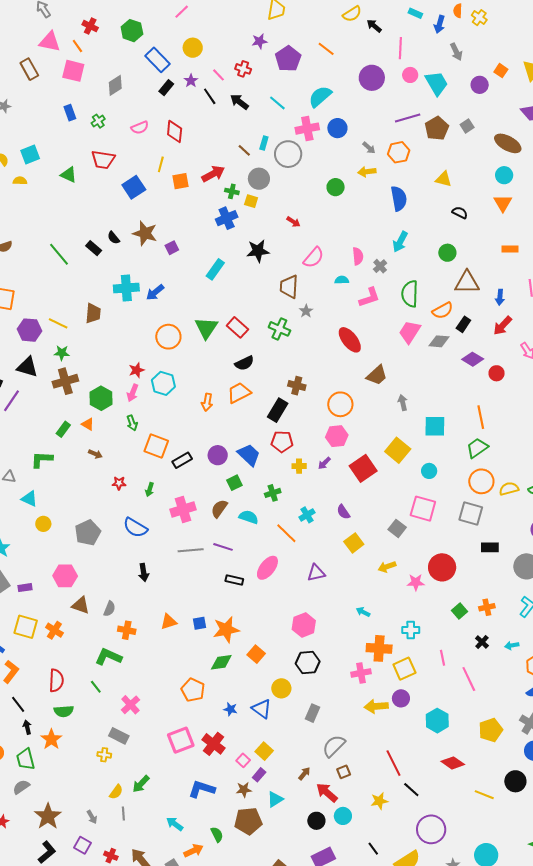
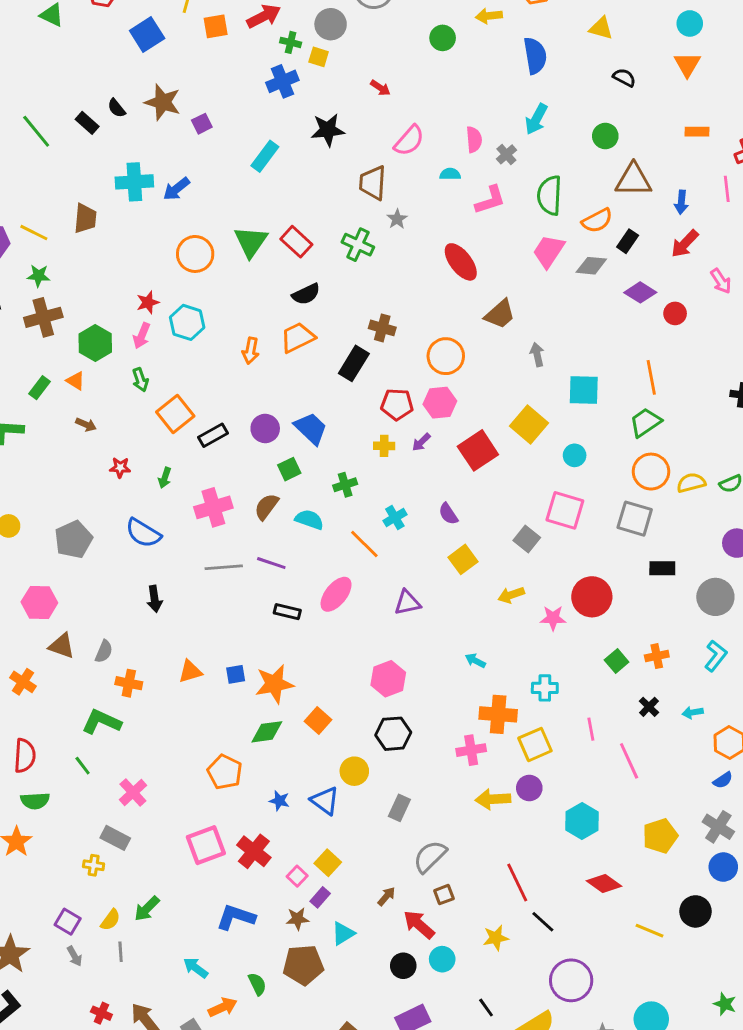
red pentagon: (282, 442) -> (397, 404), moved
orange square: (156, 446) -> (175, 414), turned 30
purple square: (83, 845) -> (68, 922), moved

